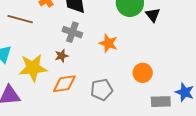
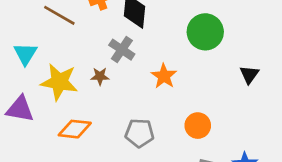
black triangle: (153, 15) -> (249, 75), moved
orange diamond: (64, 84) -> (75, 129), moved

